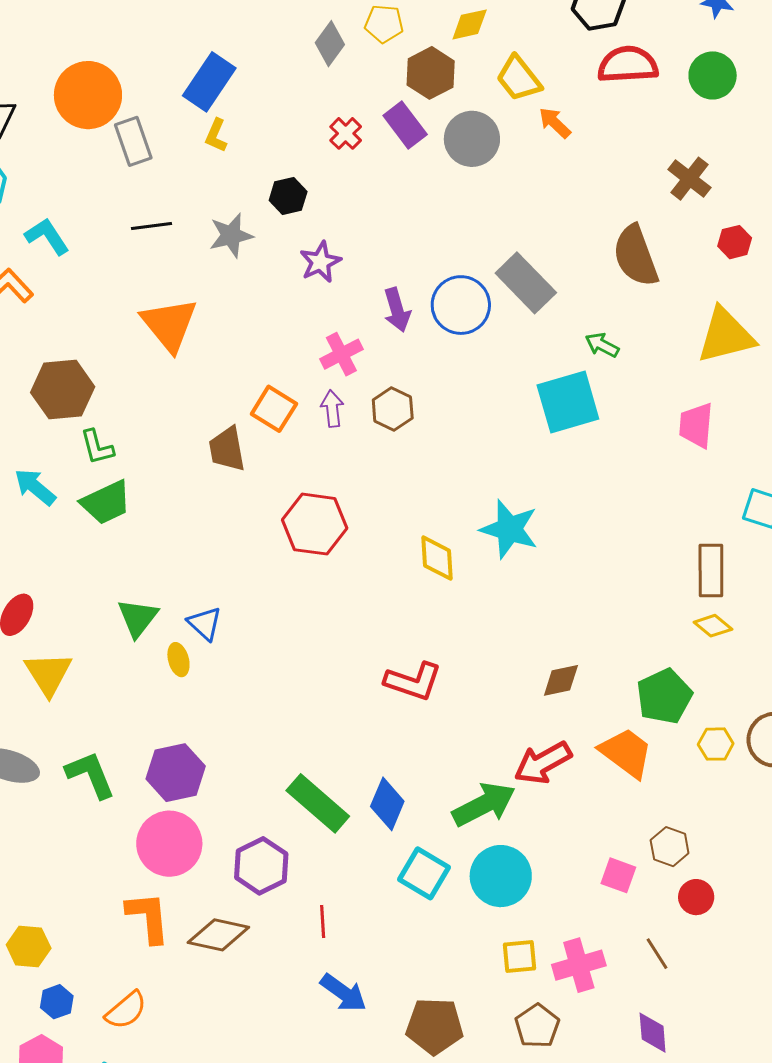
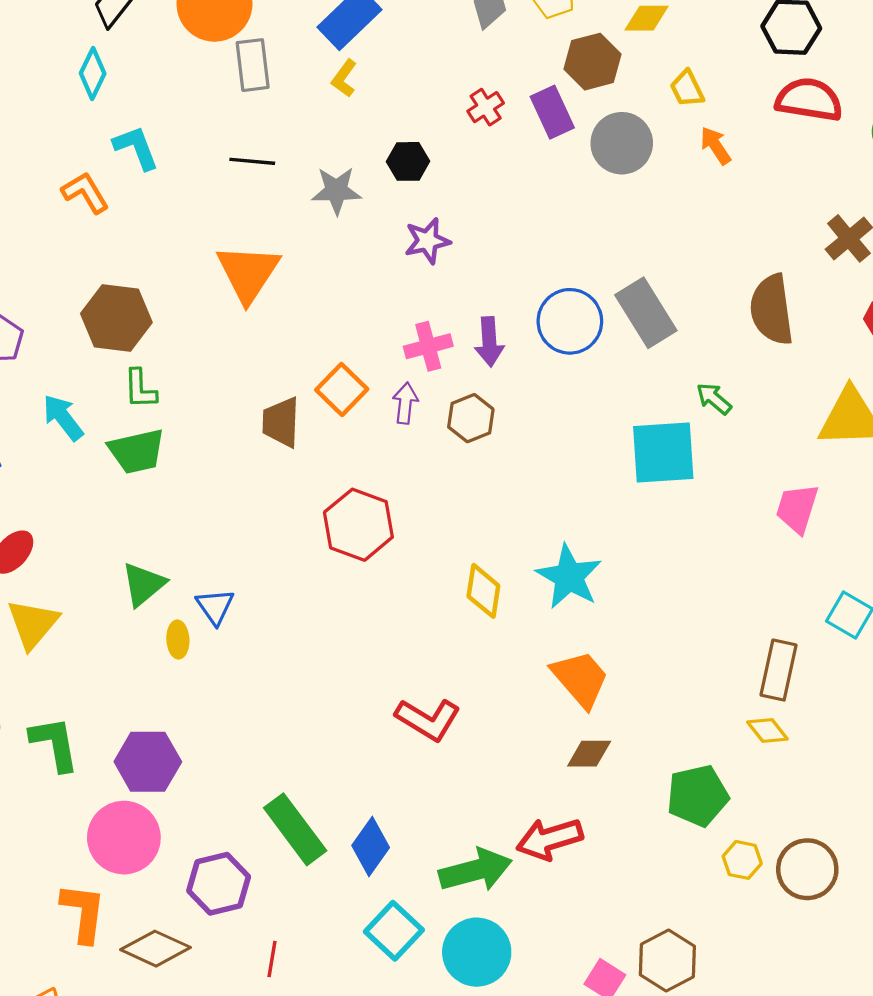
yellow trapezoid: (519, 78) -> (687, 89), size x0.7
purple arrow: (397, 310) -> (489, 342), moved
orange trapezoid: (626, 753) -> (580, 679), moved
brown hexagon: (670, 847) -> (667, 960), size x1.4

